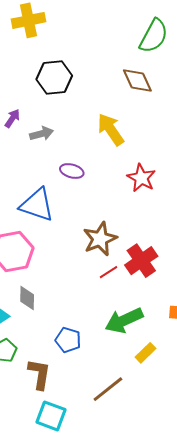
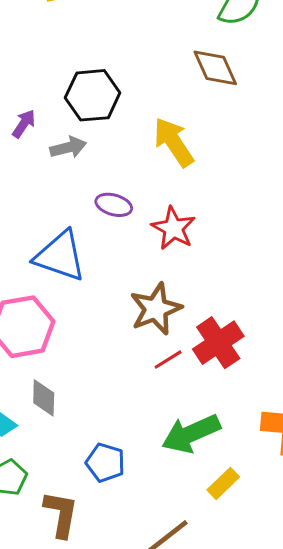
black hexagon: (54, 78) -> (93, 95), moved
red star: (141, 178) -> (173, 228), moved

